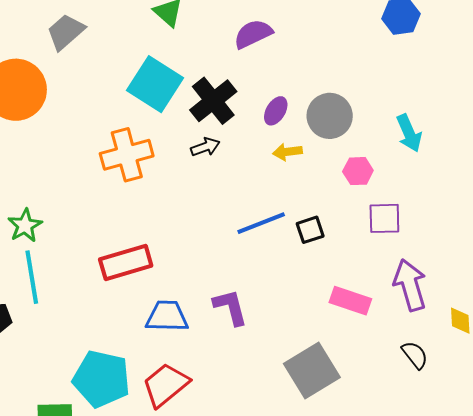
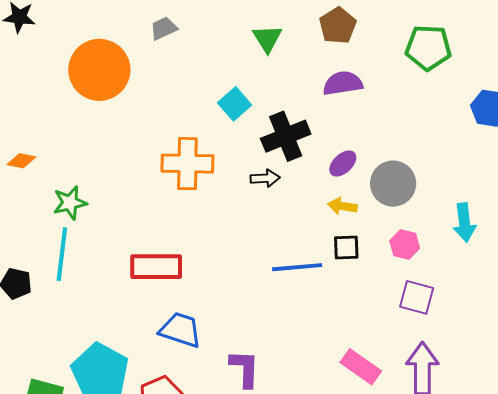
gray trapezoid: (66, 32) -> (164, 28), size x0.7
cyan square: (155, 84) -> (235, 104), size x0.6
black square: (310, 230) -> (346, 247), moved
purple L-shape: (230, 307) -> (245, 369), moved

